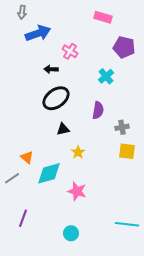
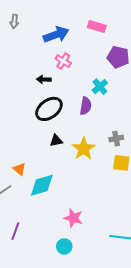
blue arrow: (38, 33) -> (56, 35), moved
purple semicircle: (98, 110) -> (86, 106), moved
yellow star: (78, 152) -> (84, 149), moved, size x1.6
pink star: (77, 191) -> (73, 218), moved

